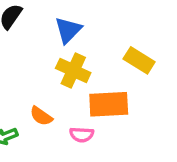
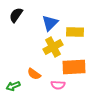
yellow rectangle: (139, 60) -> (75, 32), moved, turned -30
yellow cross: (73, 70) -> (53, 47), turned 36

